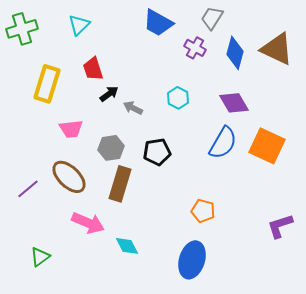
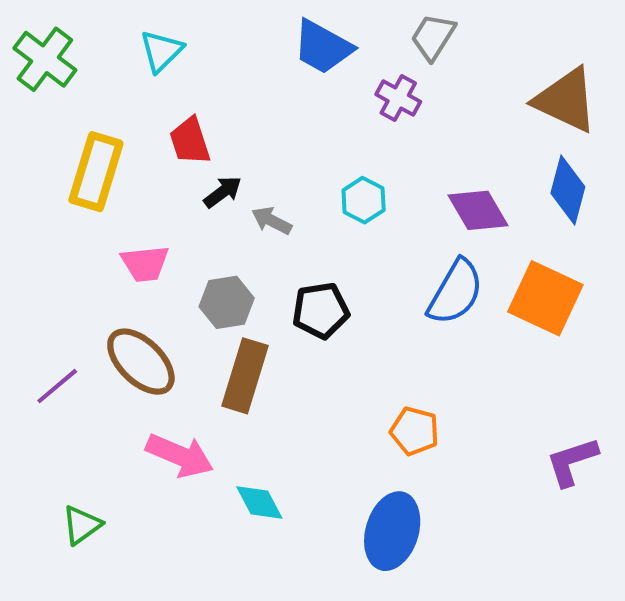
green cross: (22, 29) -> (45, 59), turned -36
blue diamond: (235, 53) -> (568, 190), moved

